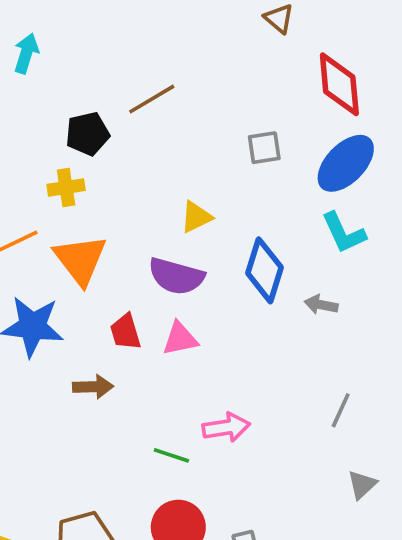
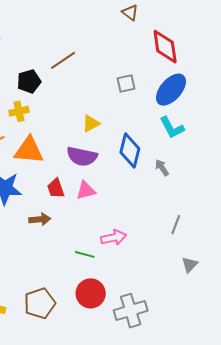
orange triangle: (80, 260) -> (29, 150), turned -44
gray arrow: (321, 305) -> (162, 168), turned 48

